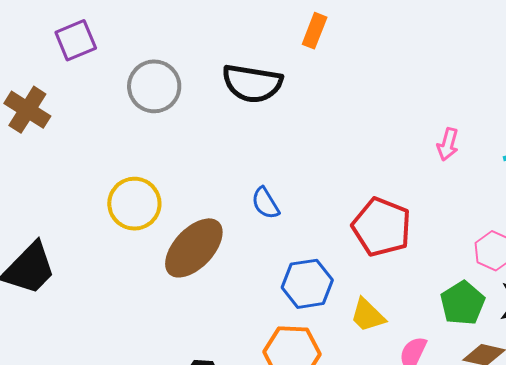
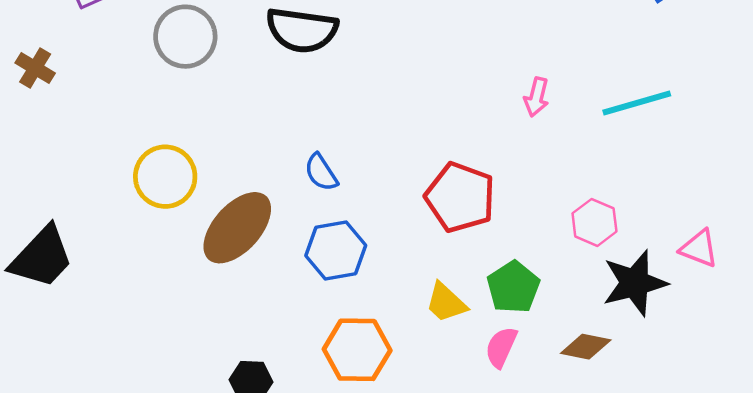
brown cross: (27, 110) -> (35, 68), size x0.7
blue hexagon: (307, 284) -> (336, 250), moved
green pentagon: (462, 303) -> (513, 287), moved

